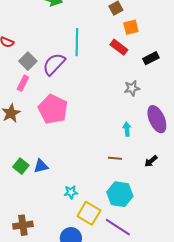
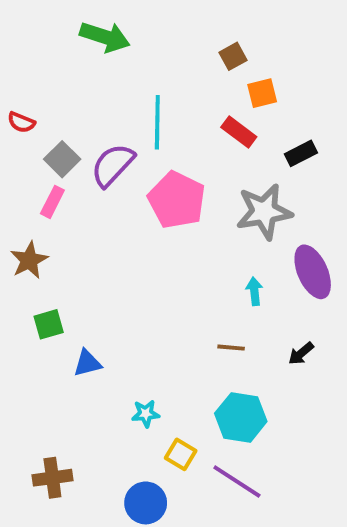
gray star: (132, 88) -> (264, 212), size x1.8
pink pentagon: (53, 109) -> (177, 200), moved
green square: (21, 166) -> (49, 324), moved, turned 35
yellow square: (89, 213) -> (181, 454), size x0.7

